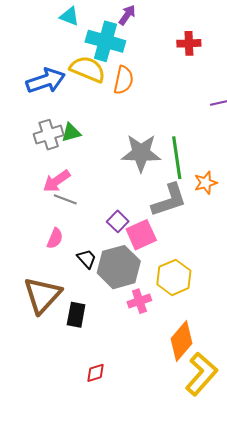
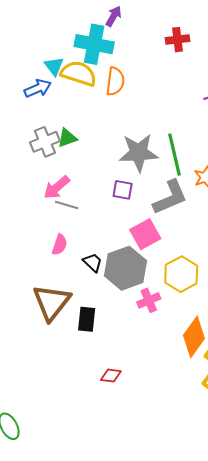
cyan triangle: (69, 16) -> (54, 66), moved, turned 35
blue arrow: (46, 81) -> (38, 88), size x0.7
purple square: (118, 221) -> (123, 190), moved, turned -30
red diamond: (96, 373) -> (111, 376), turned 30

